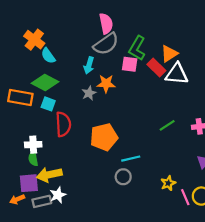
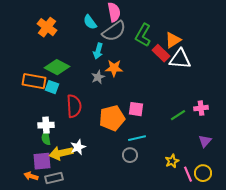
cyan semicircle: (48, 56) -> (90, 22), moved
pink square: (130, 64) -> (136, 109), moved
cyan square: (48, 104) -> (52, 87), moved
green line: (167, 125) -> (178, 115), moved
white star: (58, 195) -> (78, 147), moved
orange arrow: (17, 199) -> (31, 176), turned 40

